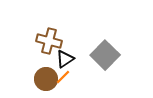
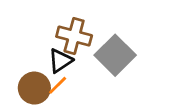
brown cross: (49, 41) -> (74, 36), moved

